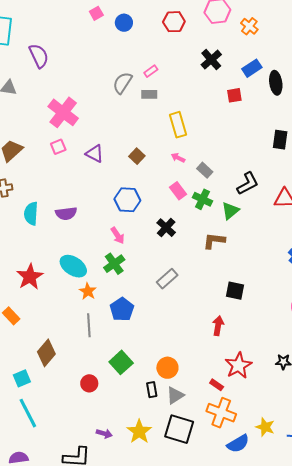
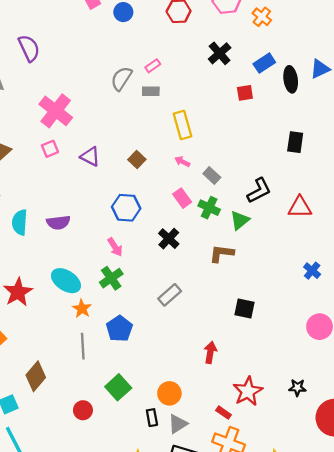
red arrow: (218, 326) -> (210, 352), moved

